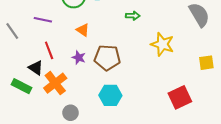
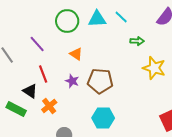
green arrow: (133, 16) -> (137, 41), moved
purple line: (43, 20) -> (37, 44), turned 36
orange cross: (55, 83) -> (49, 106), size x0.7

